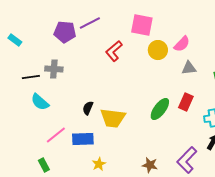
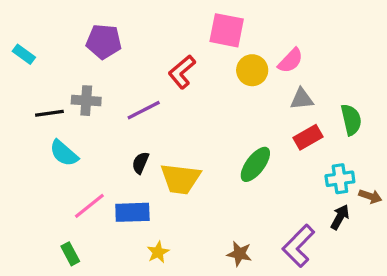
purple line: (90, 23) -> (144, 110), moved
red rectangle: (186, 102) -> (308, 137), moved, turned 36

